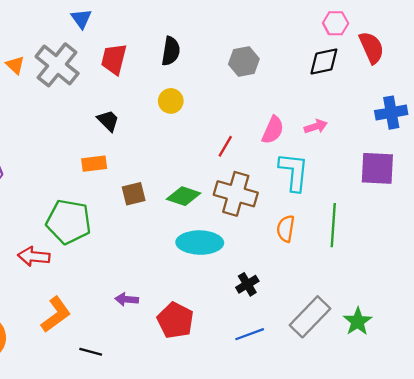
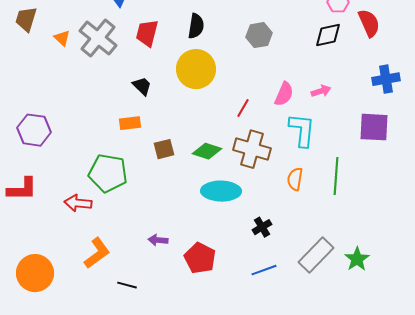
yellow circle: (171, 101) -> (196, 69), size x1.8

